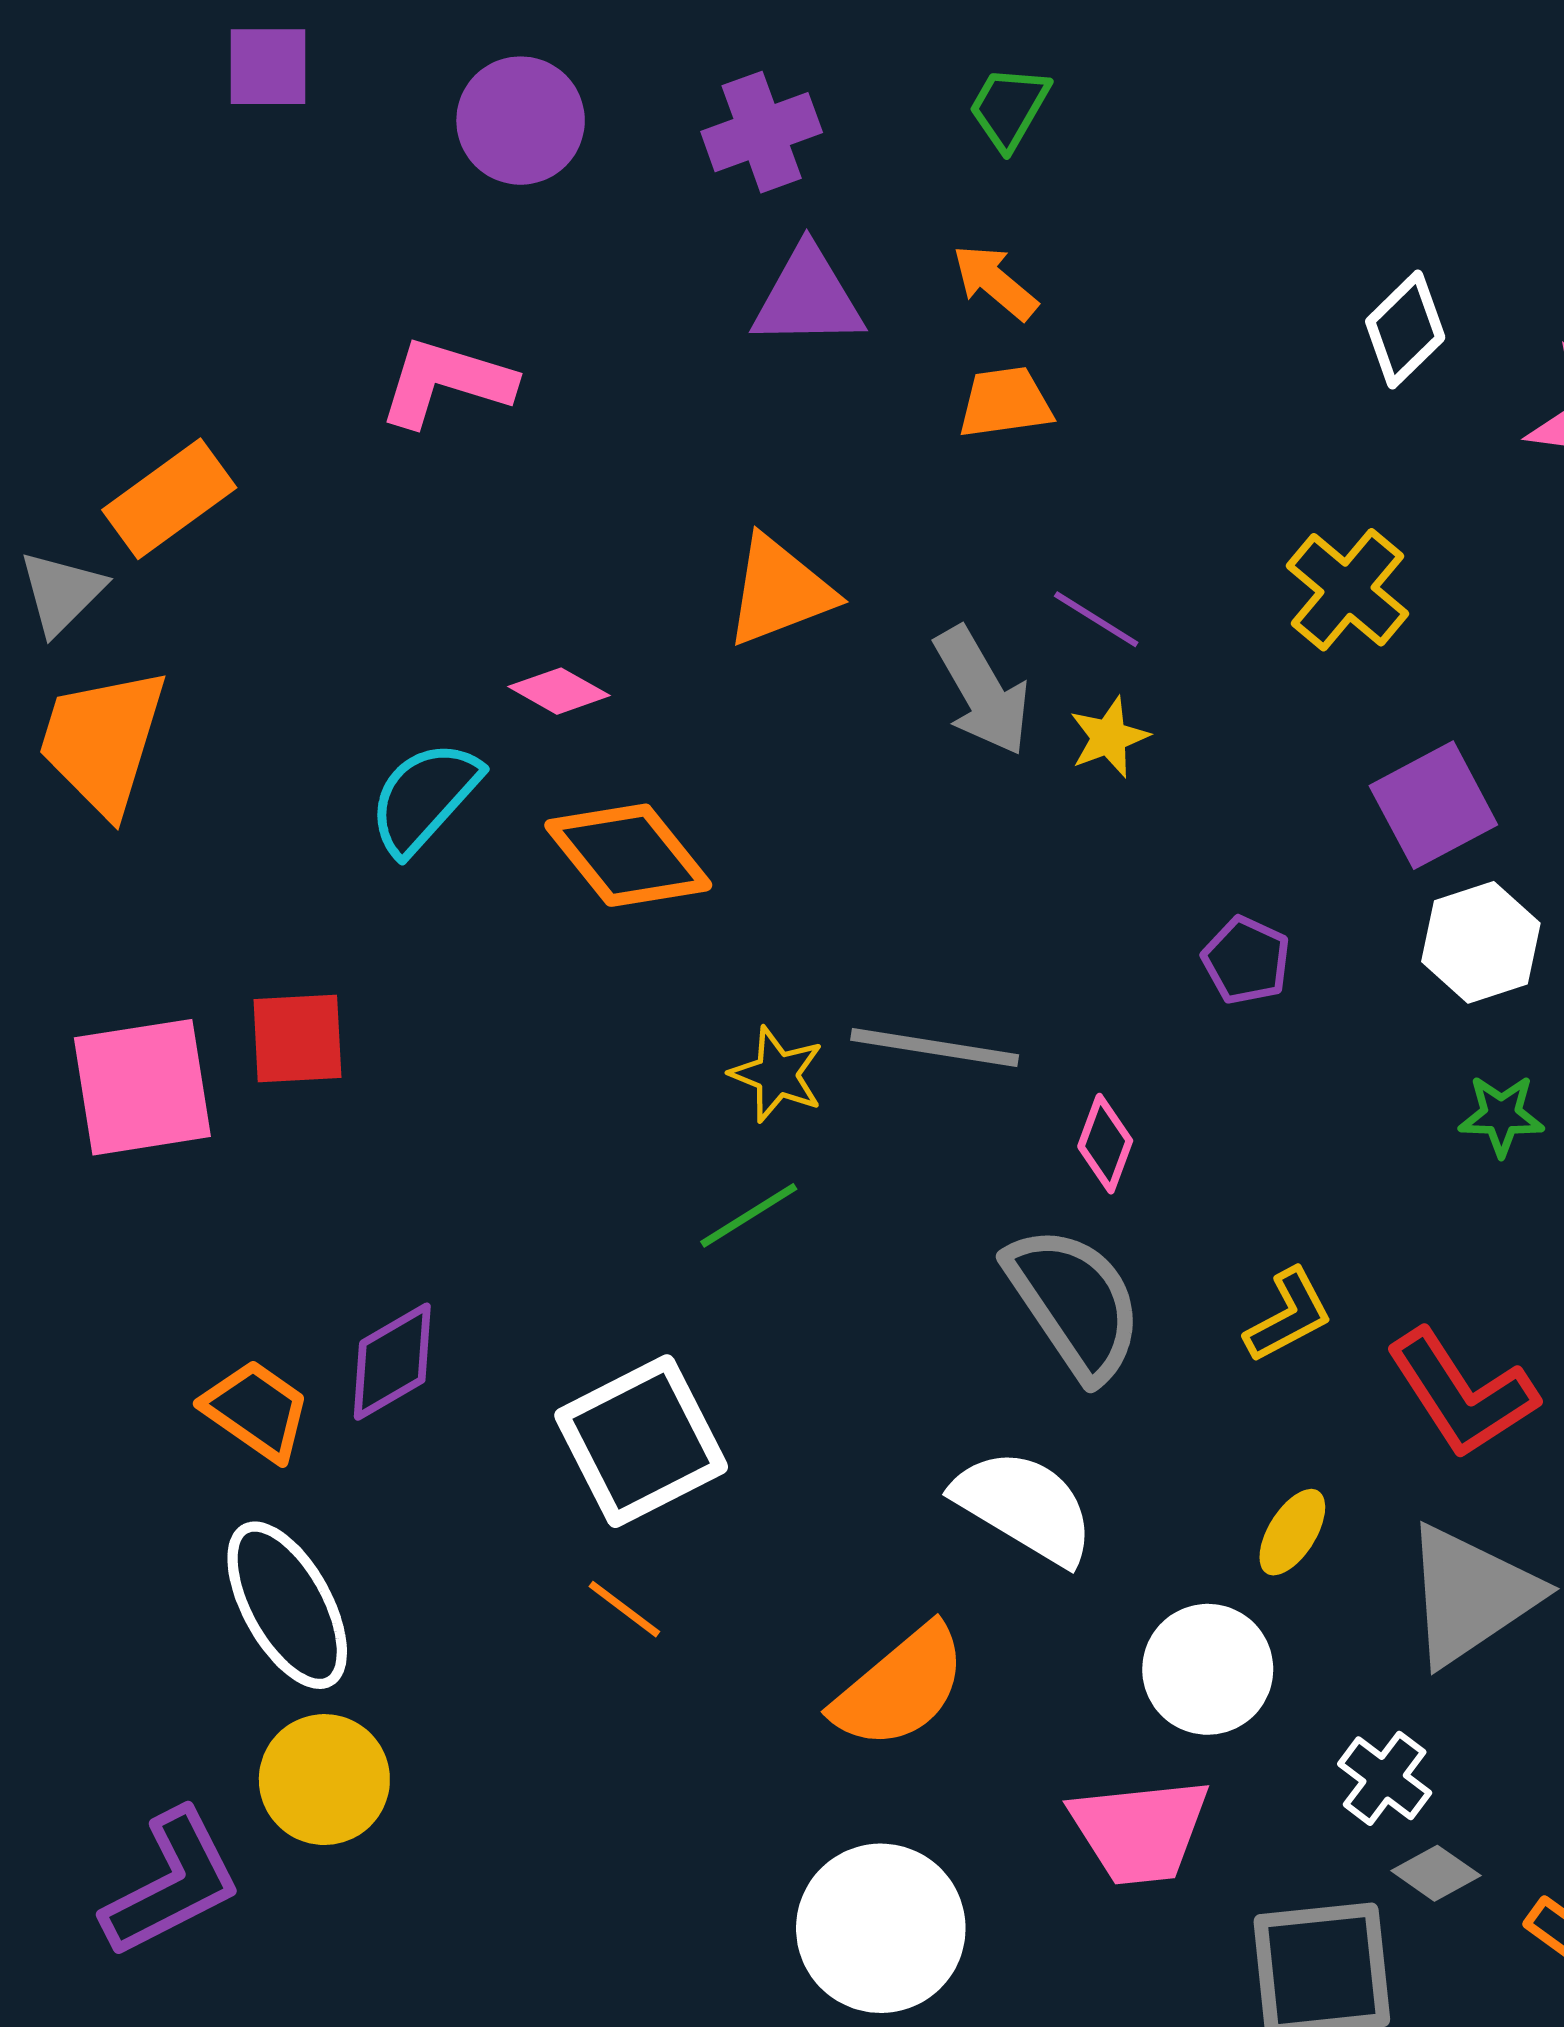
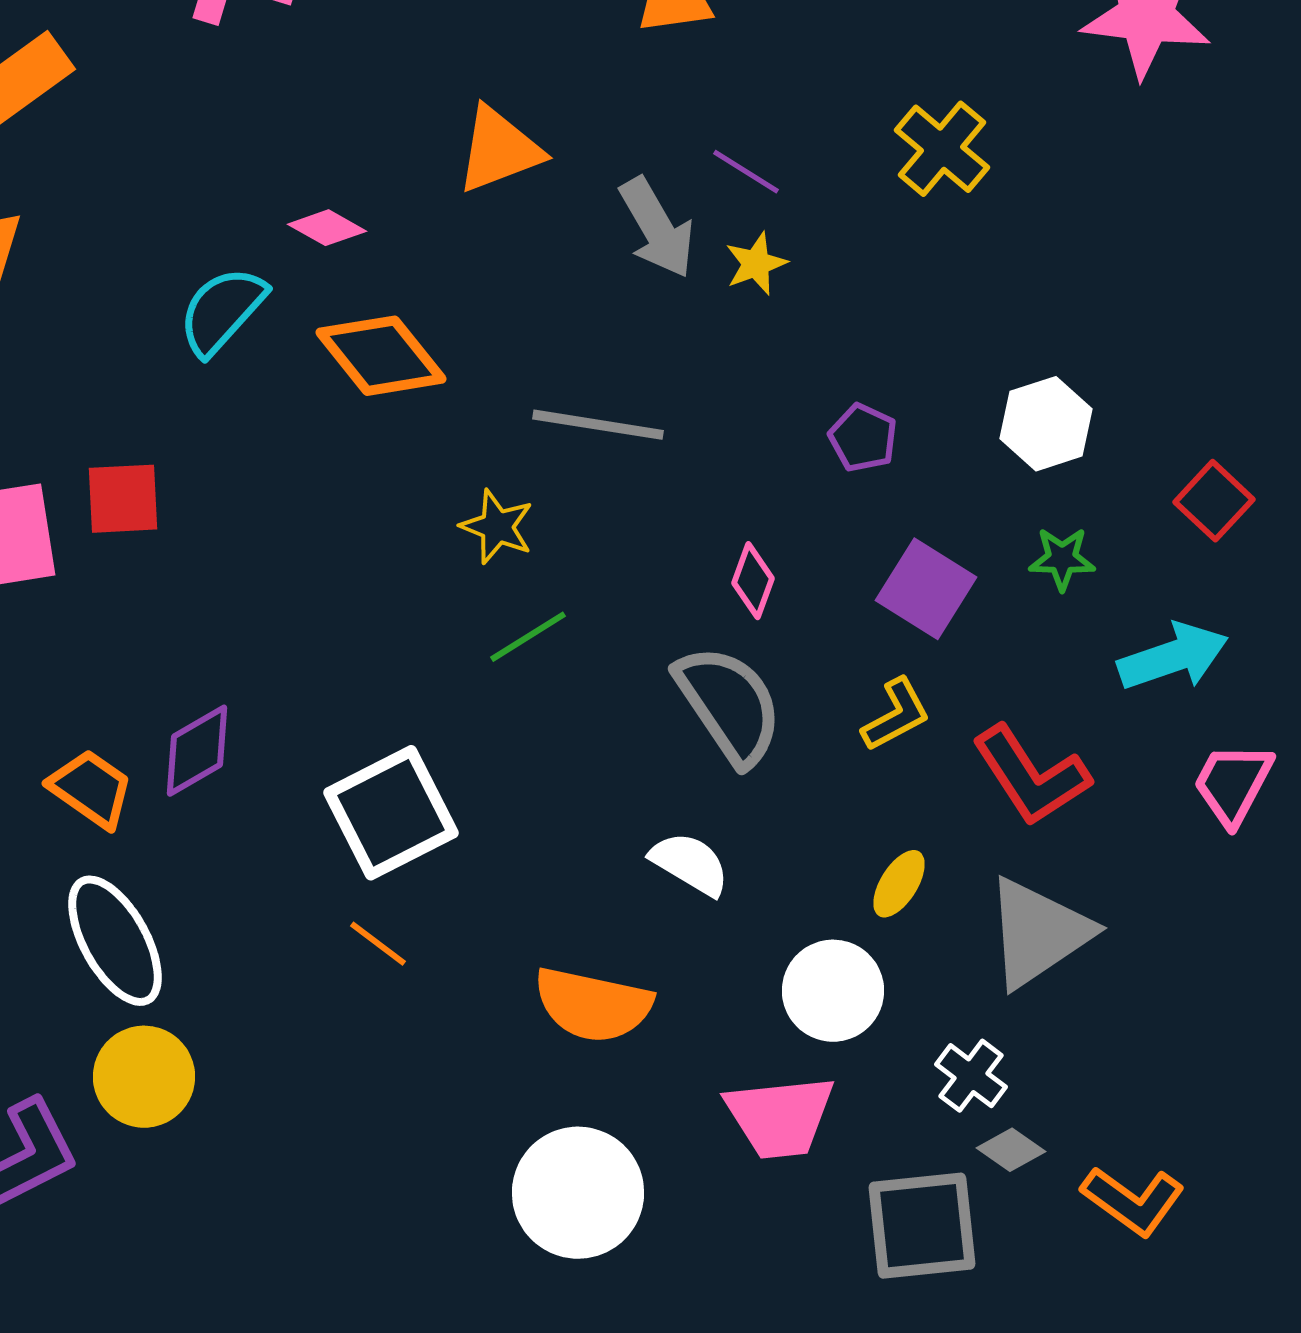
purple square: (1433, 805) -> (926, 589), moved, turned -30
gray line: (935, 1047) -> (598, 425), moved
green line: (749, 1215) -> (528, 637), moved
white semicircle: (1024, 1506) -> (690, 864), size x0.7
orange semicircle: (900, 1687) -> (593, 1005), turned 52

